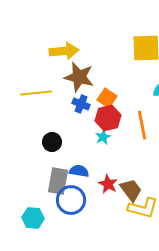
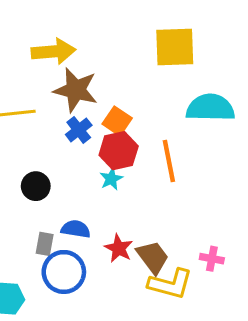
blue cross: (81, 104) -> (79, 130), turned 30
gray rectangle: (58, 181) -> (45, 244), size x0.6

